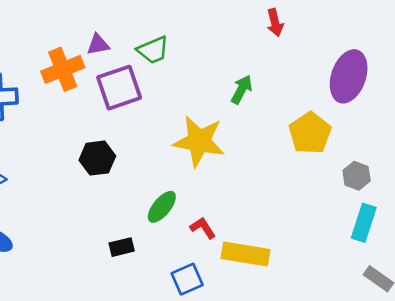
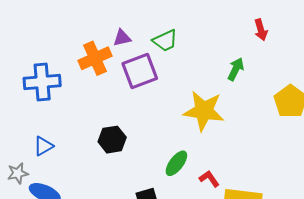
red arrow: (275, 23) -> (261, 30), moved
black hexagon: (97, 158) -> (112, 140), moved

